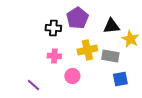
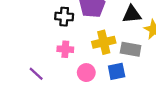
blue square: (120, 79) -> (117, 71), moved
purple line: (33, 85) -> (36, 74), moved

